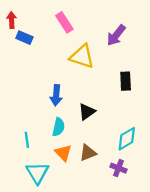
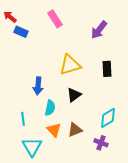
red arrow: (12, 20) -> (10, 17), turned -48
yellow triangle: (82, 56) -> (70, 65), moved, turned -35
blue arrow: (56, 95) -> (38, 86), moved

